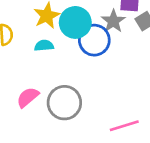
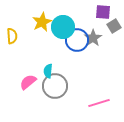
gray star: (113, 21) -> (93, 38), moved
cyan semicircle: (44, 46) -> (48, 71), moved, turned -80

